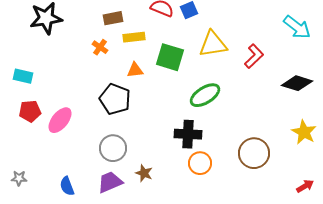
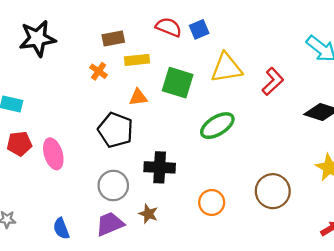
pink ellipse: (60, 120) -> (53, 154), turned -56
black cross: (188, 134) -> (160, 167), moved

